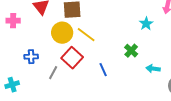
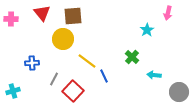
pink cross: (13, 21) -> (11, 19), moved
yellow line: (86, 35) -> (87, 61), moved
red square: (72, 58) -> (73, 91), moved

